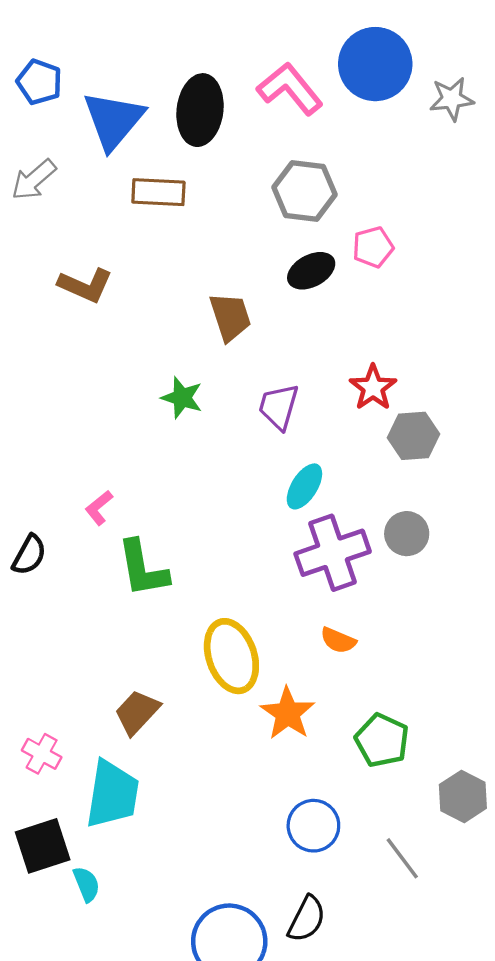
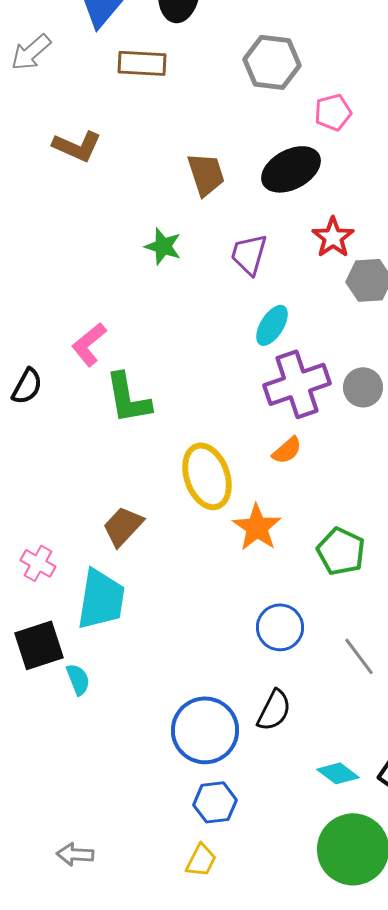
black ellipse: (311, 271) -> (291, 169), moved, size x1.4
pink L-shape: (99, 508) -> (89, 344), size x1.4
gray circle: (407, 534) -> (363, 387), moved
orange semicircle: (338, 640) -> (287, 450), moved, turned -64

